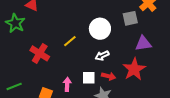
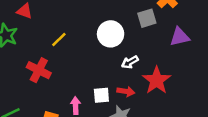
yellow line: (70, 41) -> (59, 39), moved
purple triangle: (143, 43) -> (180, 37), moved
white arrow: (102, 56) -> (130, 62), moved

